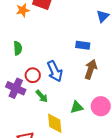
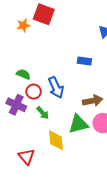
green semicircle: (18, 48) -> (23, 74), moved, turned -64
brown arrow: (91, 69) -> (93, 101), moved, turned 60
green triangle: (77, 107) -> (78, 124), size x1.5

